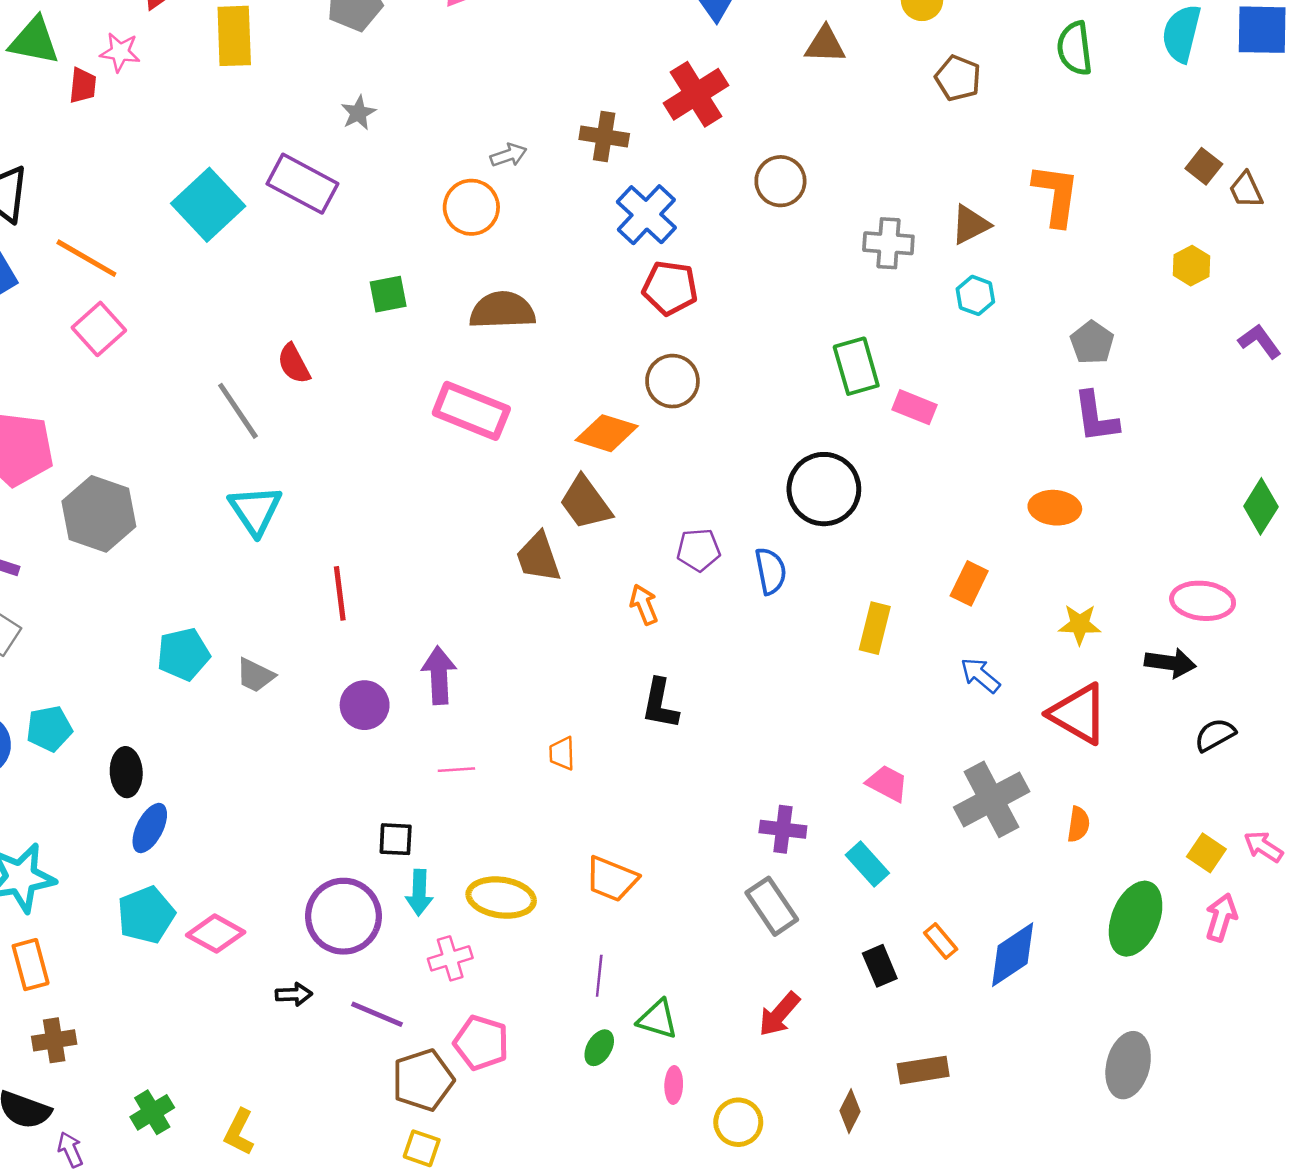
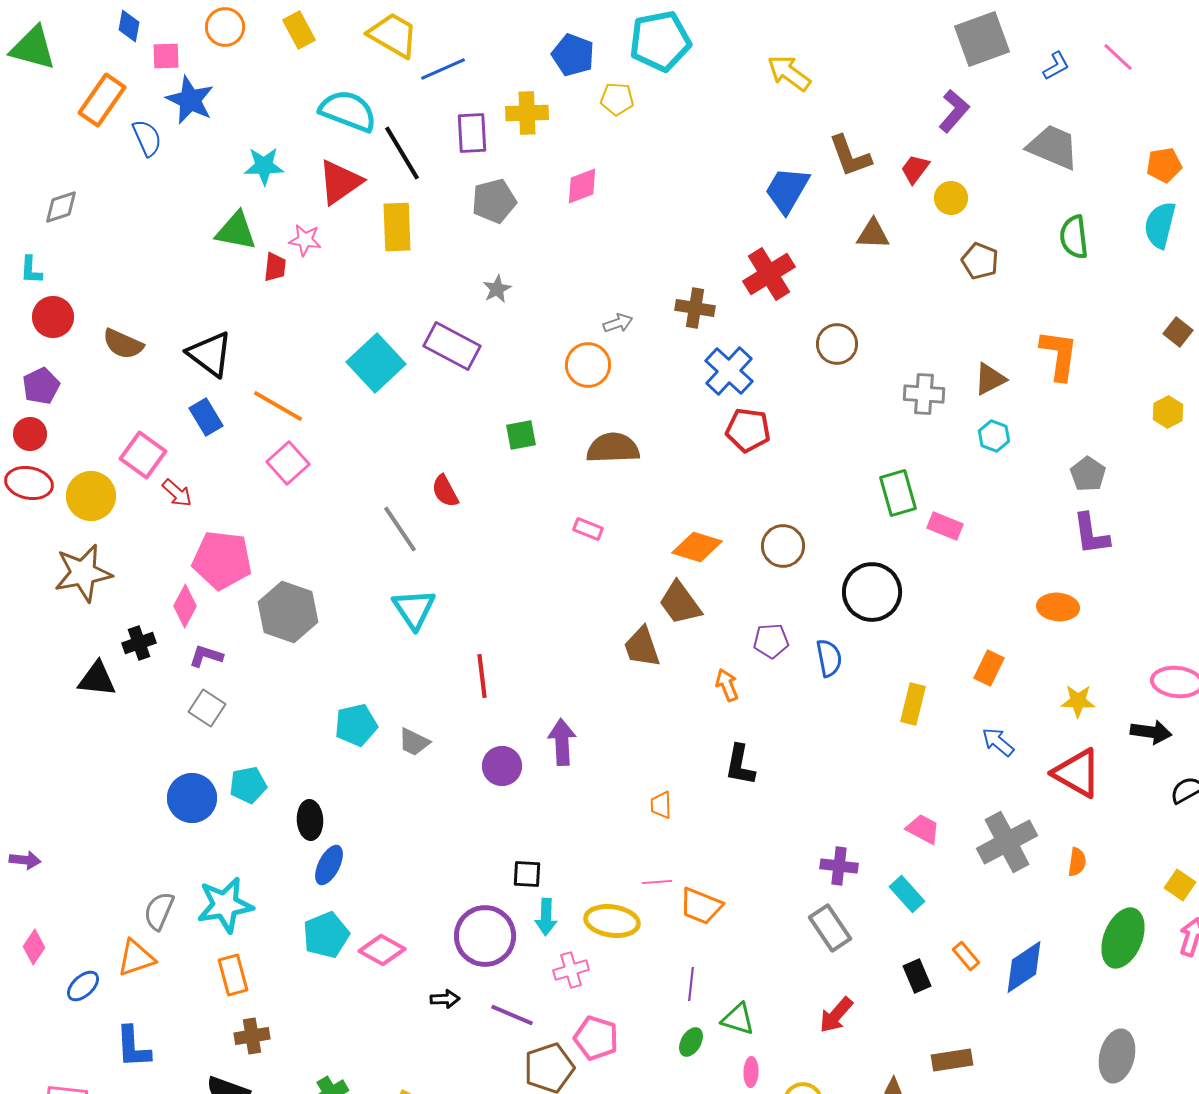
brown circle: (672, 381) -> (783, 546), moved
pink rectangle: (471, 411) -> (588, 529), size x0.5
pink line: (456, 770) -> (657, 882), moved

